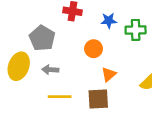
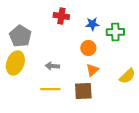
gray pentagon: (42, 38) -> (20, 36), moved
orange circle: (94, 49) -> (88, 48), moved
gray arrow: (50, 70) -> (52, 66), moved

